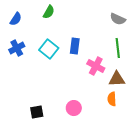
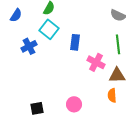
blue cross: (17, 48) -> (29, 46), moved
cyan square: (49, 49) -> (49, 29), moved

